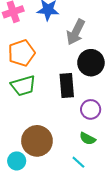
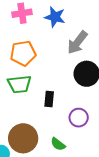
black rectangle: (67, 85) -> (49, 99), moved, size x0.7
green semicircle: (88, 139) -> (58, 144), moved

